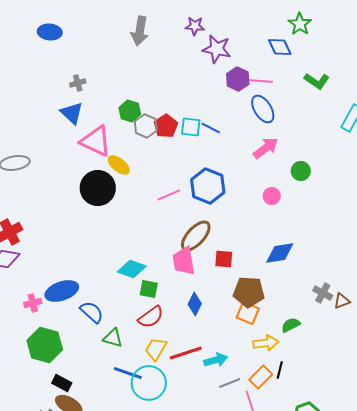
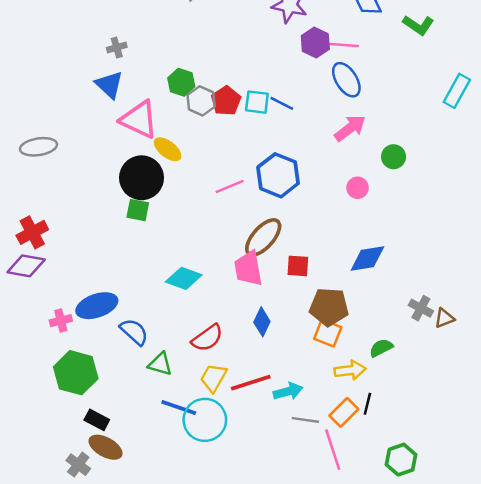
green L-shape: (317, 81) -> (418, 25), moved
green square: (149, 289) -> (138, 210), moved
gray line: (230, 383) -> (305, 420), turned 30

